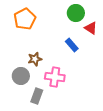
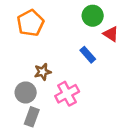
pink cross: (55, 77) -> (67, 94), turned -36
gray rectangle: (37, 96) -> (32, 117), moved

